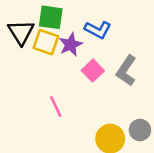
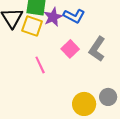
purple star: (71, 45) -> (53, 17), moved
pink line: (56, 106) -> (40, 65), moved

